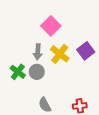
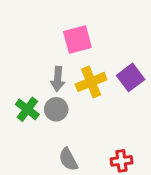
pink square: (51, 26) -> (77, 39), turned 30
yellow cross: (60, 54) -> (91, 82), turned 30

